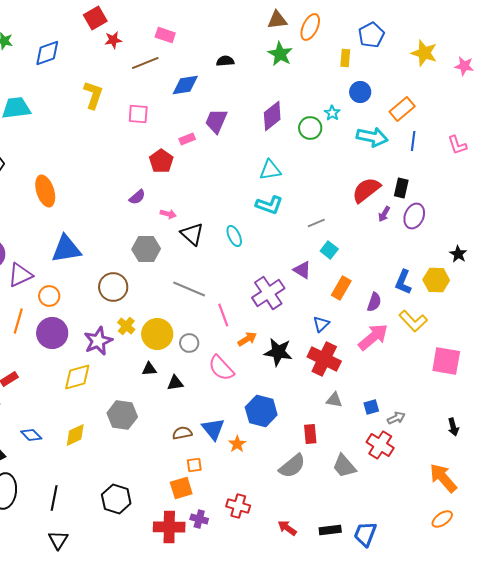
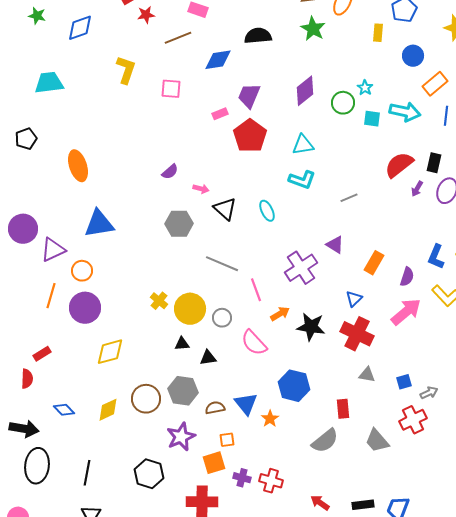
black semicircle: (225, 61) -> (258, 36), size x1.5
blue circle: (360, 92) -> (413, 56), moved
red pentagon: (161, 161) -> (250, 136), moved, size x1.4
cyan square: (329, 250) -> (372, 119), moved, turned -30
brown circle: (113, 287) -> (146, 399), moved
purple star: (98, 341) -> (181, 437), moved
gray hexagon: (122, 415) -> (183, 391), moved
red cross: (380, 445) -> (413, 420), turned 32
purple cross: (199, 519) -> (242, 478), moved

